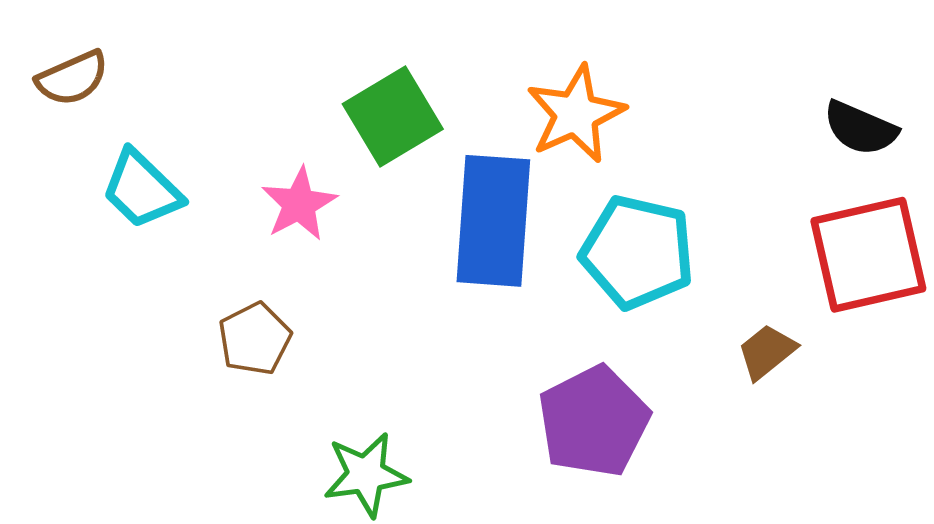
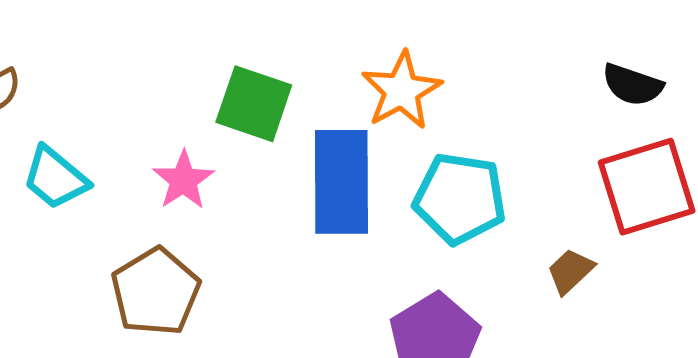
green square: (393, 116) -> (254, 104), turned -36
brown pentagon: (255, 339) -> (156, 292), size x1.5

